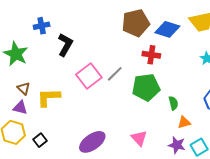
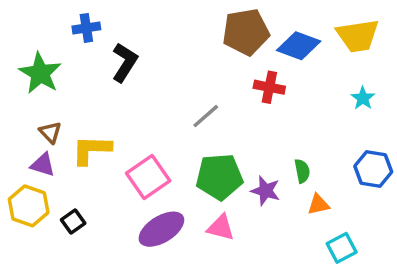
pink square: (89, 76) -> (148, 177), moved
green pentagon: (146, 87) -> (219, 177), moved
pink triangle: (139, 138) -> (221, 228), moved, turned -36
purple star: (177, 145) -> (265, 191), moved

